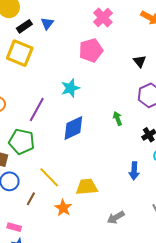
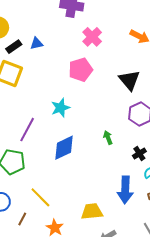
blue triangle: (47, 23) -> (37, 43), turned 40
black triangle: (140, 61) -> (129, 80), size x1.6
blue arrow: (134, 171) -> (125, 190), size x1.5
yellow trapezoid: (87, 187) -> (92, 211), moved

